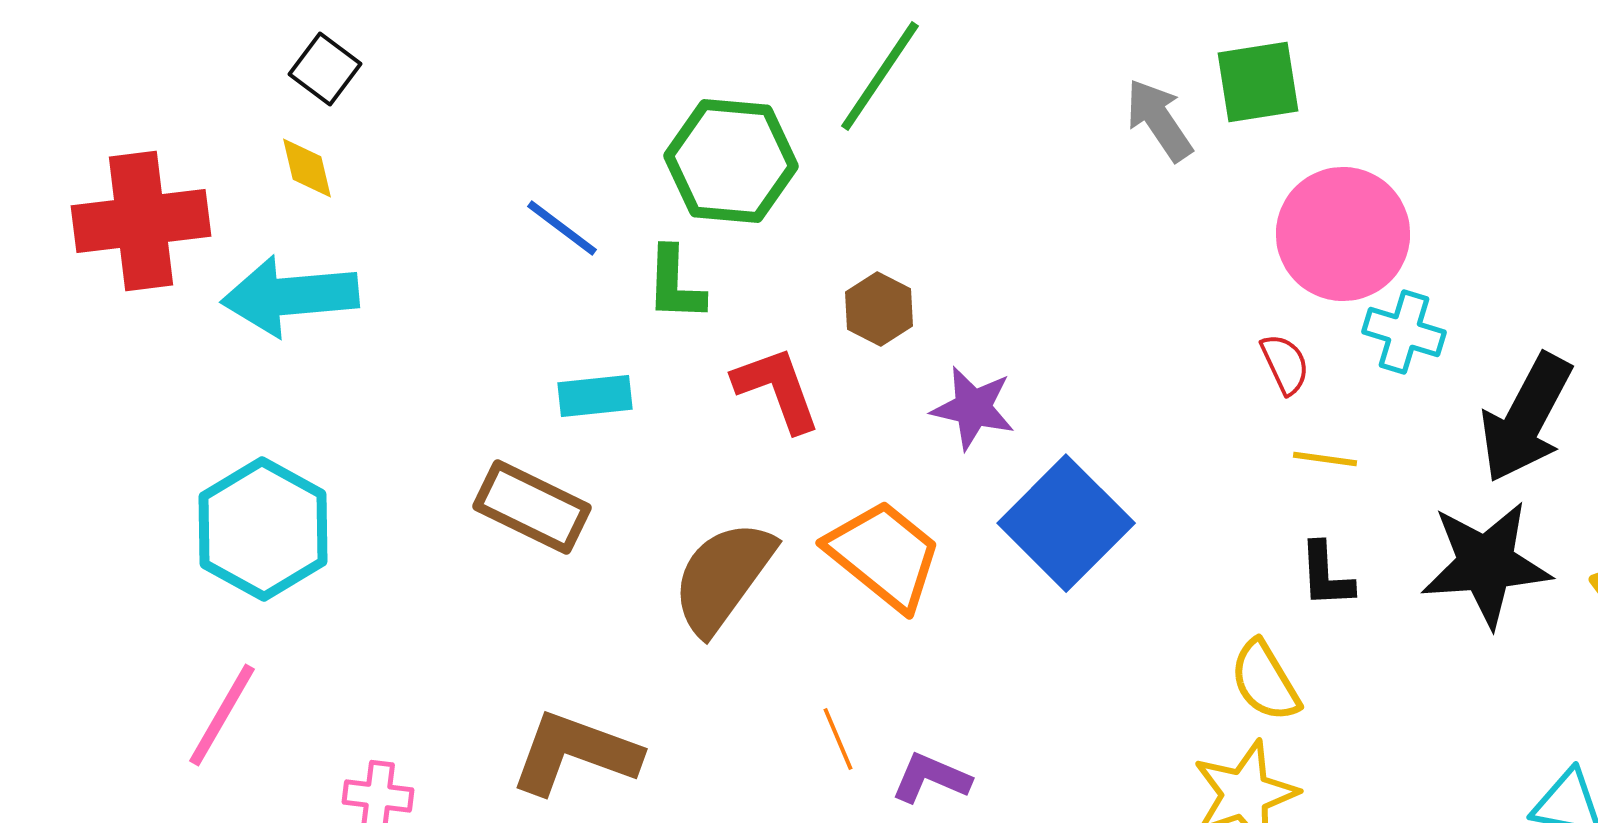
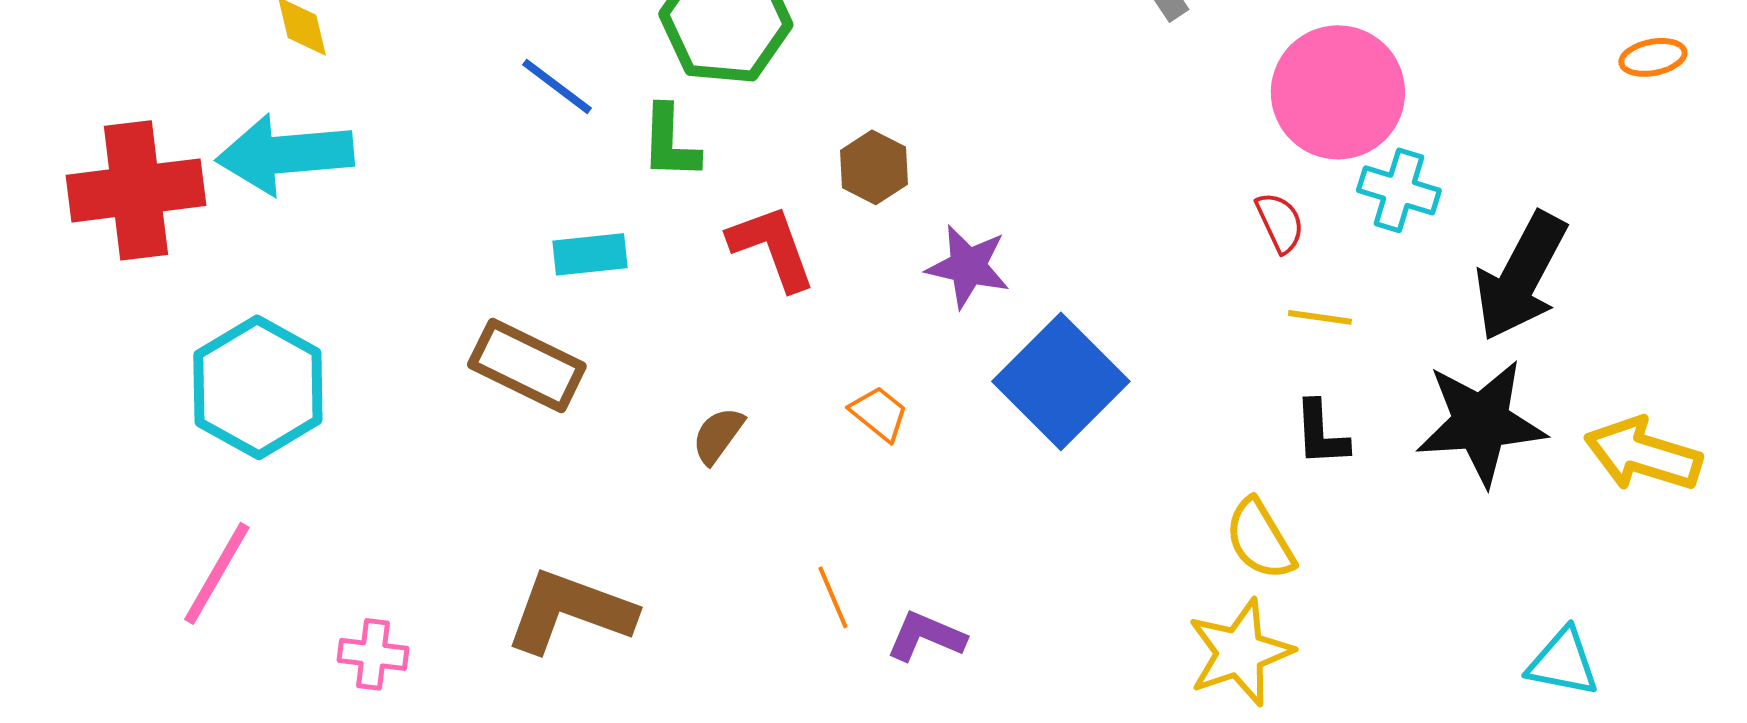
red cross: (141, 221) -> (136, 190), moved
orange trapezoid: (884, 555) -> (879, 413), size x0.5
brown semicircle: (723, 577) -> (718, 435), size x0.5

